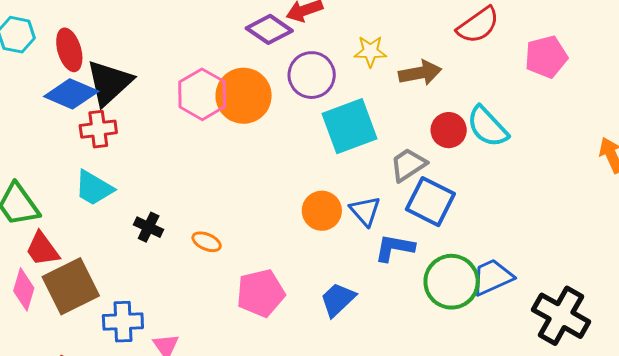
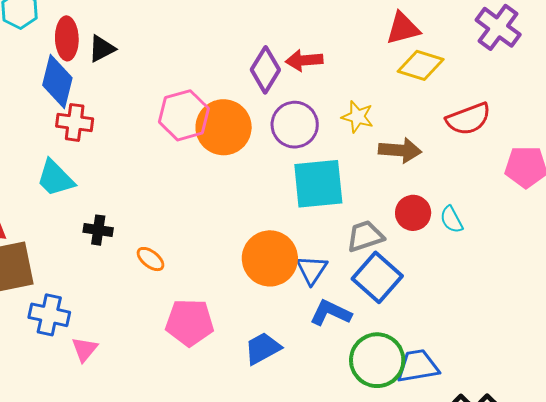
purple diamond: (269, 29) -> (265, 70), turned 72
black triangle: (109, 83) -> (102, 49), moved, size x0.6
blue diamond: (71, 94) -> (57, 82), turned 66
cyan semicircle: (487, 127) -> (451, 220), size x0.6
orange circle: (322, 211) -> (270, 258), size x1.4
black cross: (149, 227) -> (98, 230), turned -32

